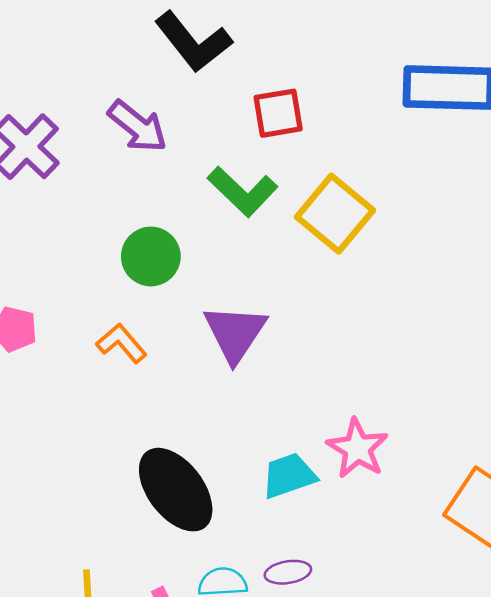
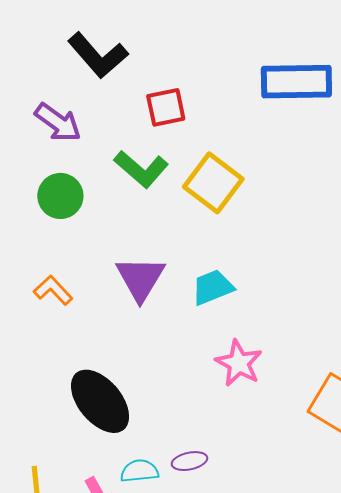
green circle: (151, 256) -> (60, 196), moved
cyan trapezoid: (289, 476) -> (213, 287), moved

